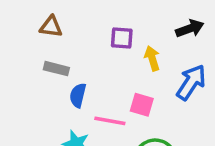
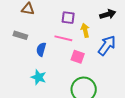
gray rectangle: (56, 69) -> (20, 35), moved
pink line: (110, 121) -> (63, 38), moved

